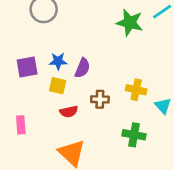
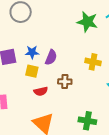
yellow cross: (136, 90) -> (93, 62), moved
green cross: (134, 135) -> (87, 121), moved

